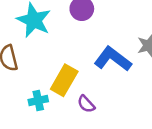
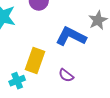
purple semicircle: (86, 104) -> (66, 75), moved

